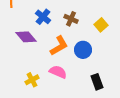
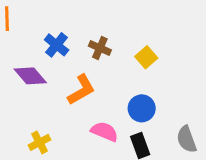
blue circle: (83, 50) -> (142, 108), moved
pink semicircle: (58, 72) -> (105, 132), moved

